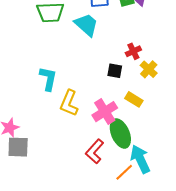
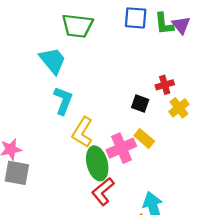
cyan trapezoid: (86, 25) -> (53, 61), moved
yellow rectangle: (134, 99) -> (144, 138), moved
green ellipse: (120, 134) -> (97, 163), moved

